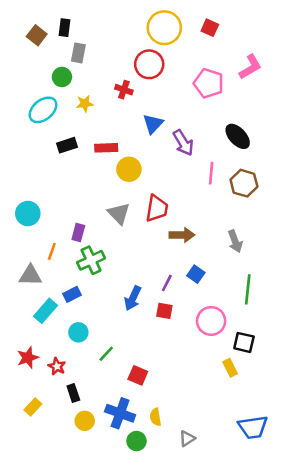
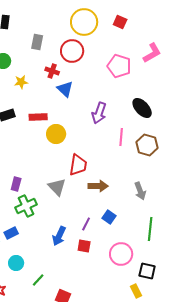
gray rectangle: (78, 53) -> (37, 42), moved
blue triangle: (153, 124) -> (65, 89), moved, turned -30
purple arrow: (183, 143) -> (99, 113), turned 50
gray triangle: (119, 214) -> (57, 187), moved

